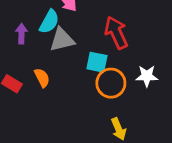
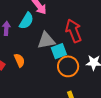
gray triangle: (62, 40) -> (46, 40), moved
cyan square: (97, 62) -> (59, 51), turned -35

